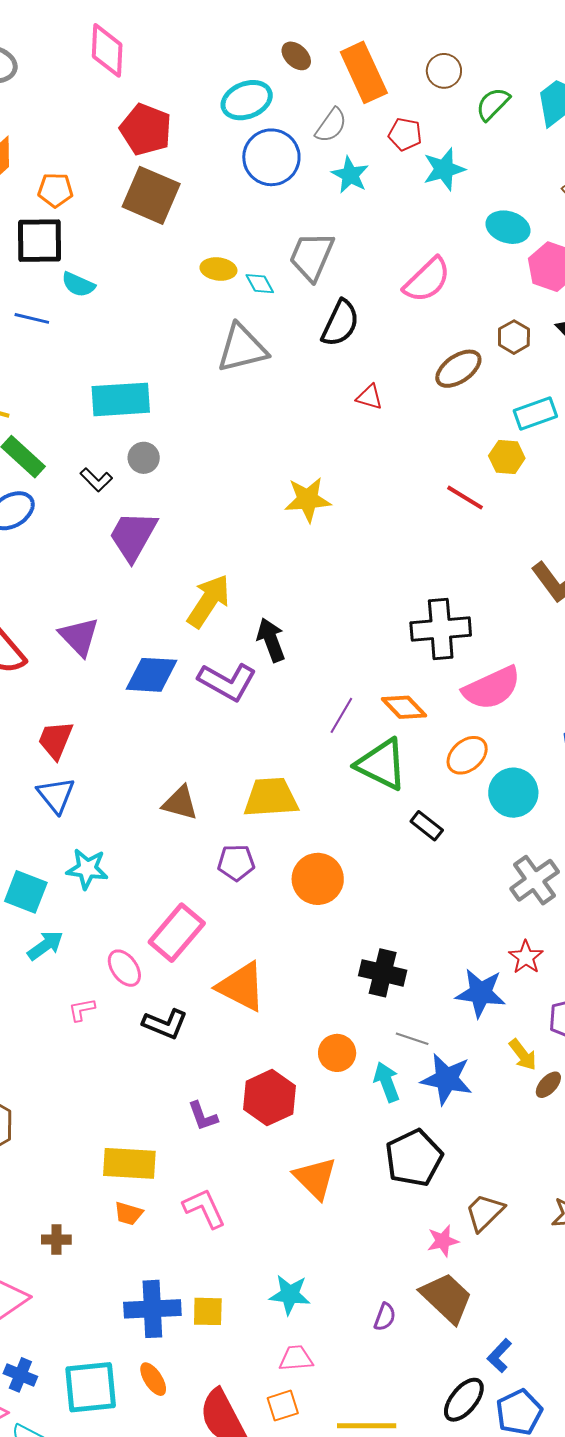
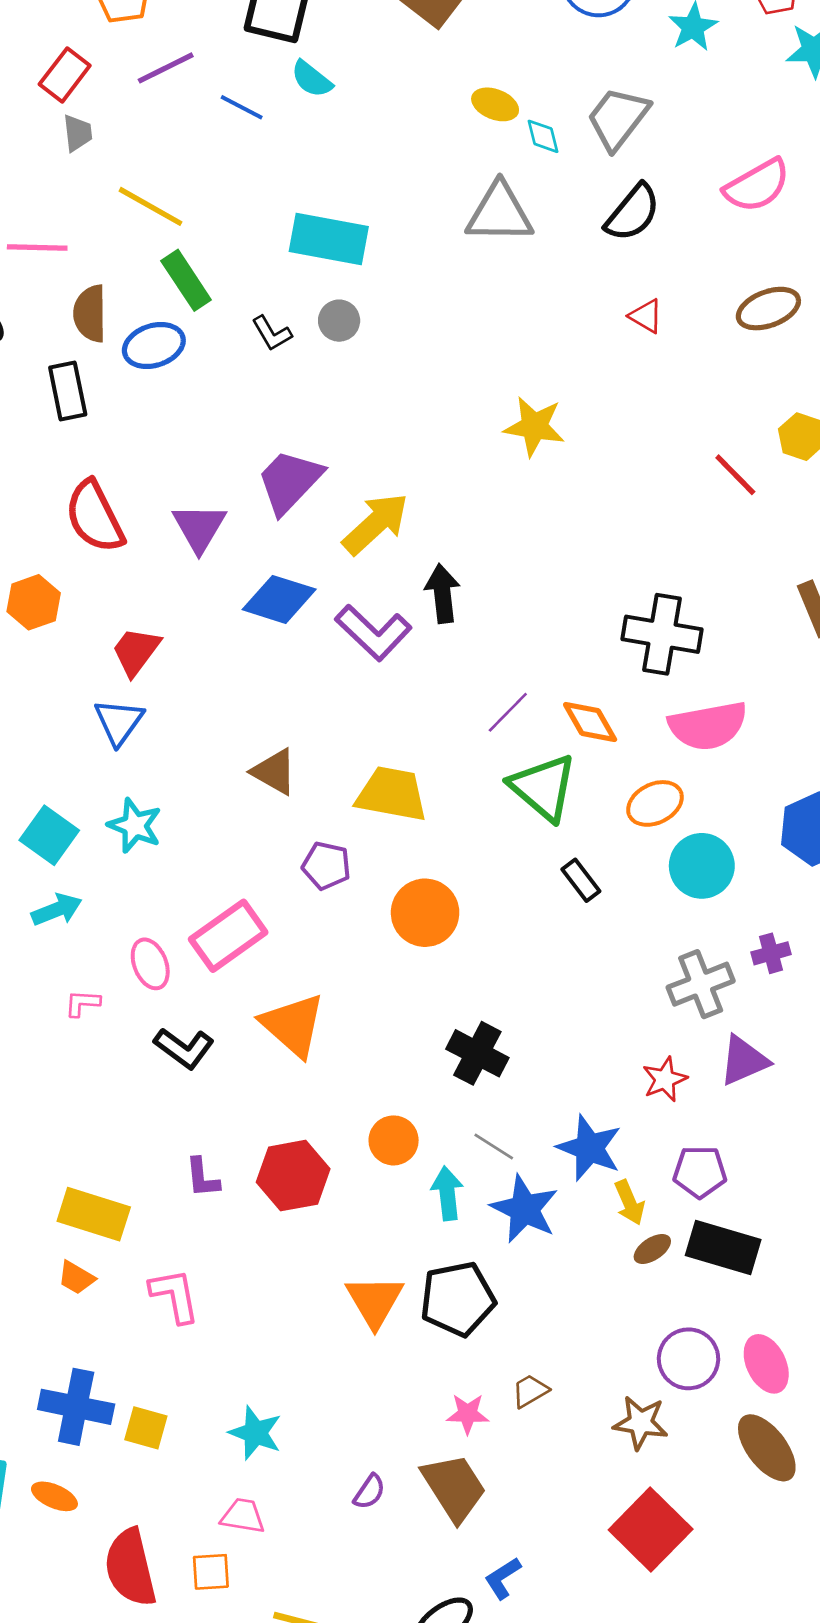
purple trapezoid: (133, 536) -> (290, 481), moved
blue star: (481, 993) -> (589, 1148), moved
orange triangle: (315, 1178) -> (375, 1301), moved
brown trapezoid: (485, 1212) -> (530, 1391), size x0.7
orange ellipse: (153, 1379) -> (54, 1496), turned -48

